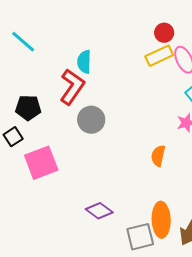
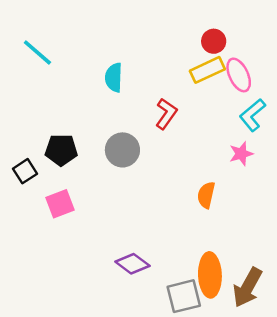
red L-shape: (72, 87) -> (166, 114), moved, size x0.7
black pentagon: (28, 108) -> (61, 150), moved
pink square: (41, 163) -> (60, 204), size x0.7

